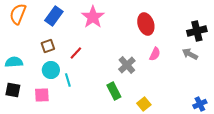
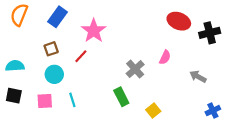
pink star: (93, 17) -> (94, 31), moved
red ellipse: (146, 24) -> (179, 21), moved, turned -50
gray arrow: (190, 54) -> (198, 76), moved
cyan line: (68, 80) -> (72, 100), moved

